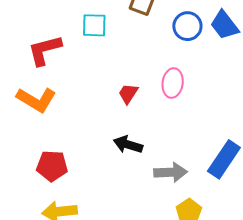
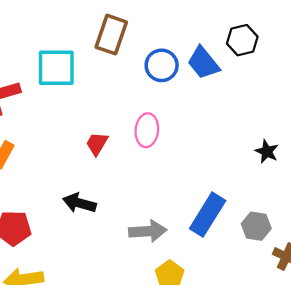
cyan square: (94, 25) -> (56, 68), size x1.4
black arrow: (128, 145) -> (79, 203), moved

